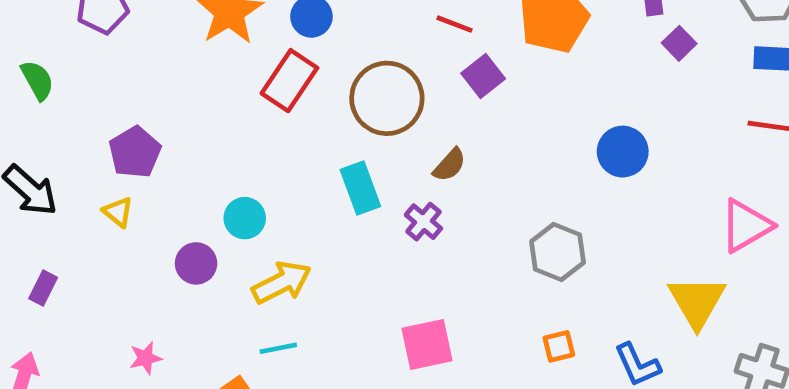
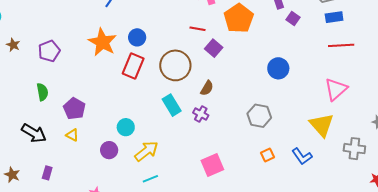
green semicircle: (37, 80) -> (42, 92), moved, turned 30

